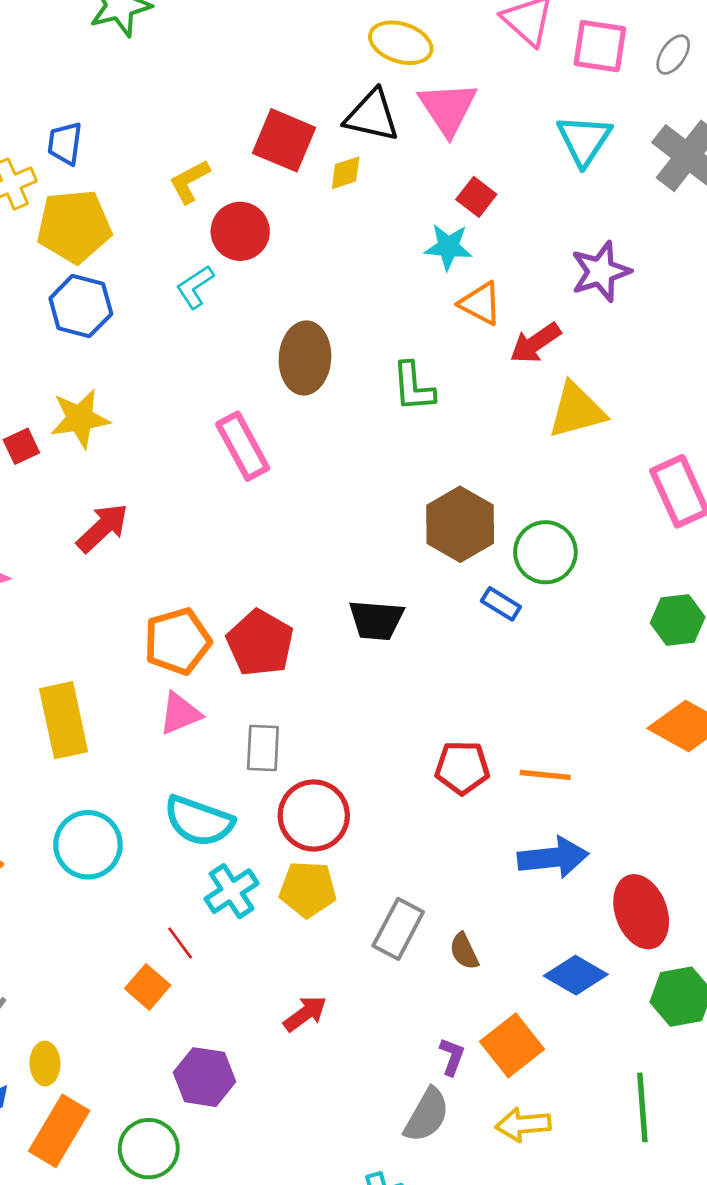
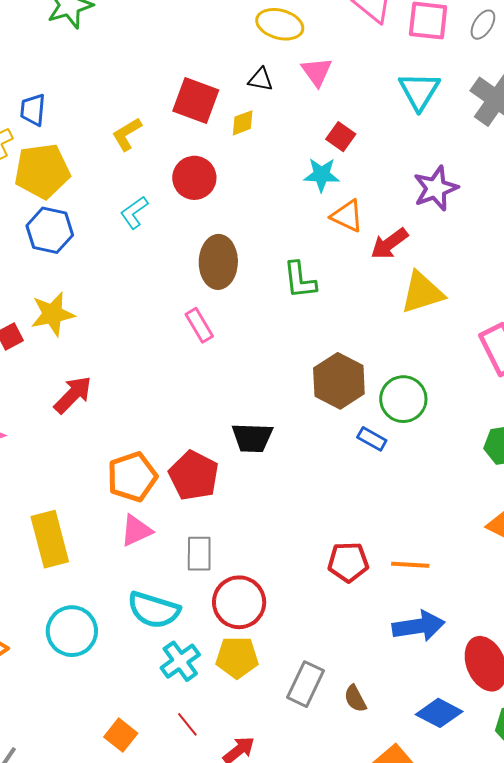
pink triangle: (448, 108) -> (317, 72), size x0.7
black triangle: (372, 116) -> (261, 79), size x0.6
red circle: (240, 231) -> (194, 178), moved
pink rectangle: (243, 446) -> (199, 325), moved, size x0.7
black trapezoid: (376, 620) -> (252, 438), moved
red line: (180, 943) -> (187, 724), moved

